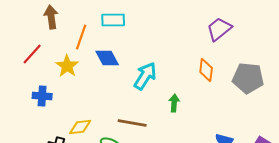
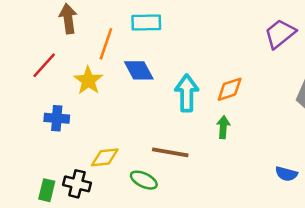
orange diamond: (206, 70) -> (230, 89), moved, turned 65
cyan arrow: (145, 76) -> (187, 93), turned -32

